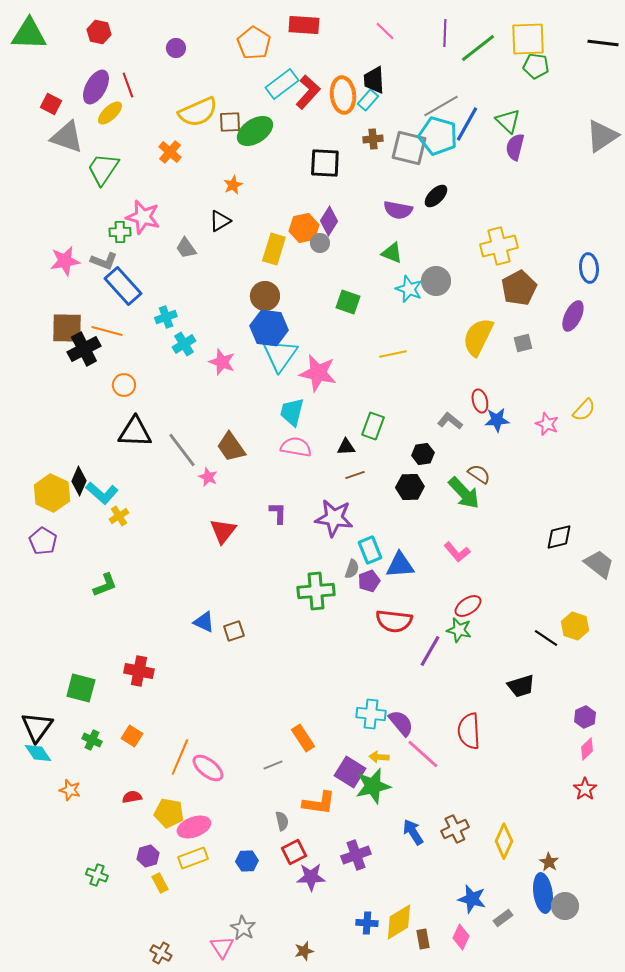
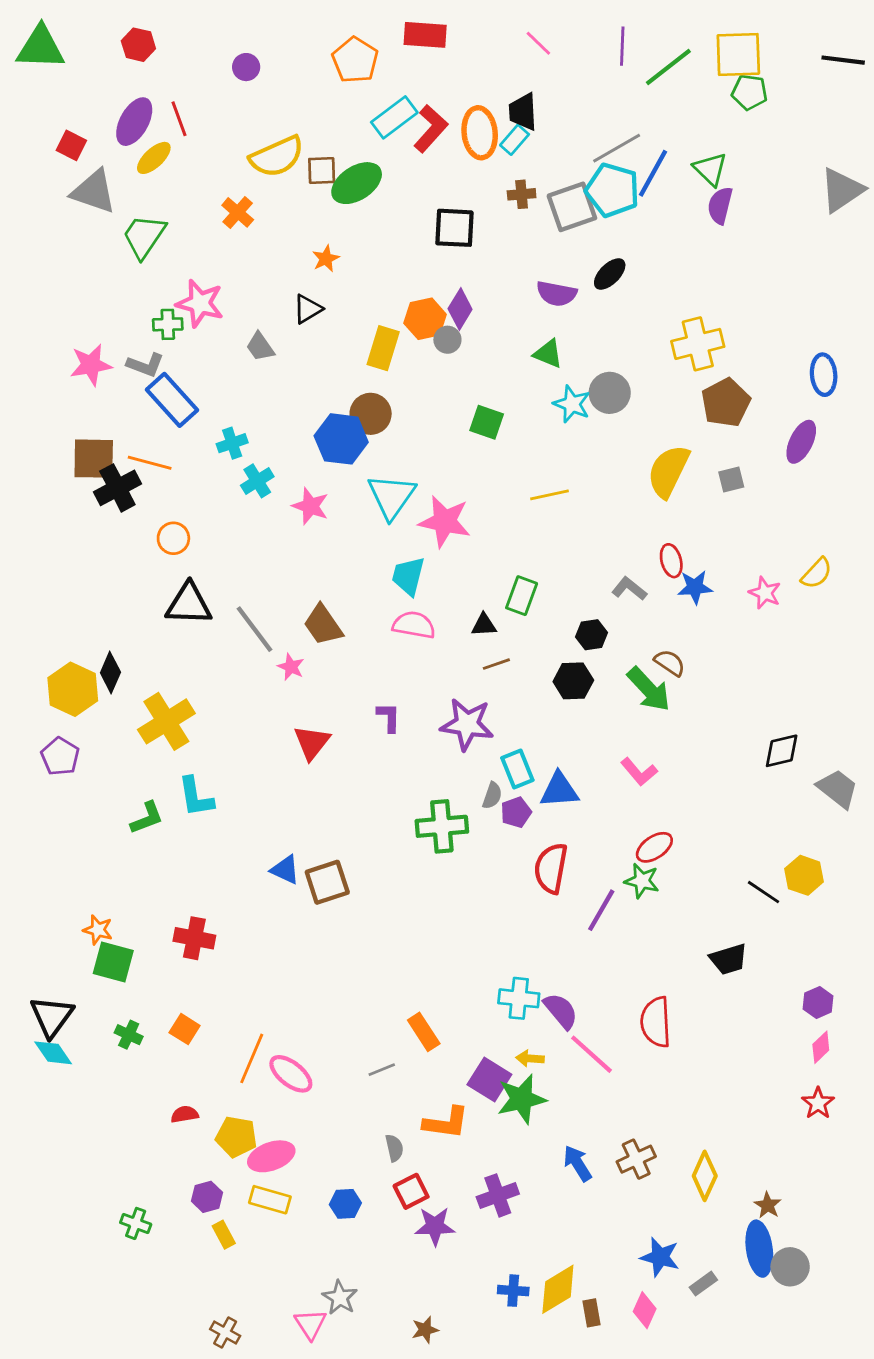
gray square: (409, 148) -> (572, 207), turned -33
blue hexagon: (269, 328) -> (341, 439), moved
cyan L-shape: (102, 493) -> (196, 797), moved, turned 40
yellow cross: (119, 516) -> (166, 721), size x2.0
red semicircle: (394, 621) -> (551, 868), turned 93
brown square: (234, 631) -> (327, 882), size x1.5
orange star: (70, 790) -> (98, 930), moved
yellow rectangle: (193, 858) -> (270, 1200), turned 36

